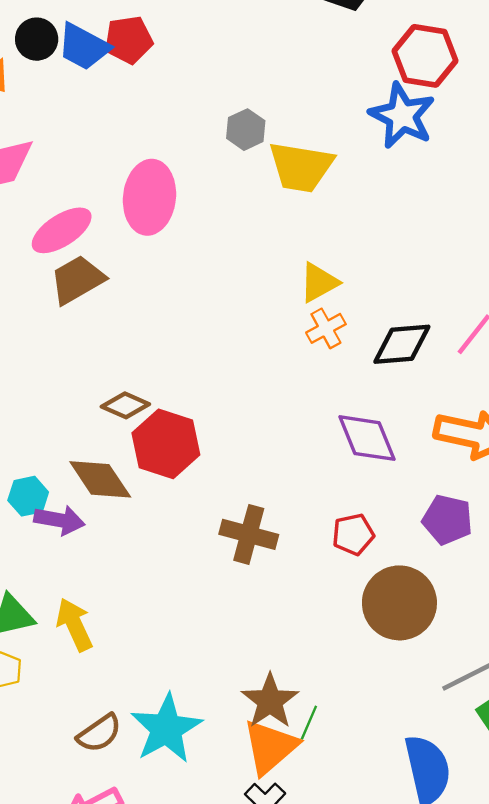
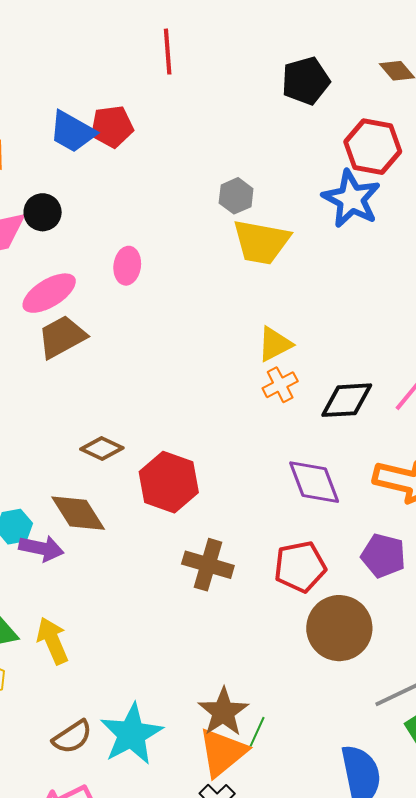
black circle: (37, 39) -> (43, 212), moved
gray hexagon: (246, 130) -> (236, 196), moved
pink ellipse: (149, 197) -> (127, 266), size x0.6
red hexagon: (166, 444) -> (169, 482), moved
red pentagon: (353, 534) -> (300, 567), size x1.4

